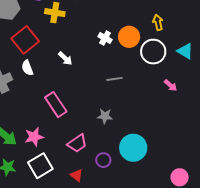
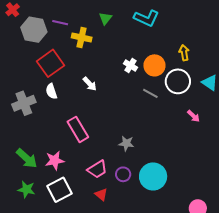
gray line: (115, 79) -> (150, 93), moved, turned 35
purple circle: (103, 160) -> (123, 174), moved
red triangle: (77, 175) -> (101, 194), moved

